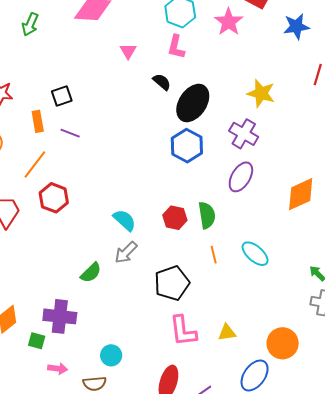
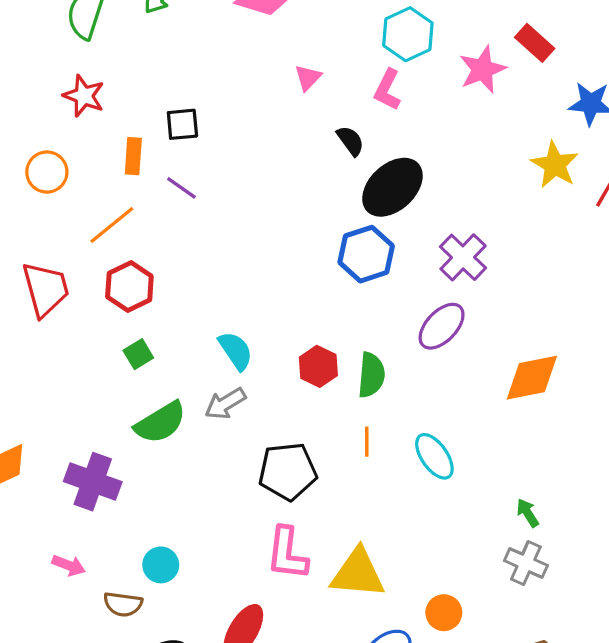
yellow star: (261, 93) -> (555, 165), moved
green semicircle: (91, 273) -> (160, 423), size x1.4
yellow triangle: (227, 333) -> (358, 573), size x1.8
green square: (37, 341) -> (138, 354), moved, turned 30
orange circle: (283, 343) -> (444, 613), size x0.7

